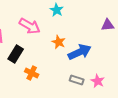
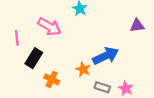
orange star: (59, 42) -> (83, 69), moved

